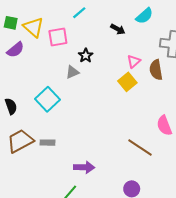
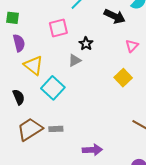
yellow triangle: (34, 27) -> (33, 65), moved
black arrow: (118, 29) -> (115, 16), size x1.5
purple semicircle: (15, 50) -> (19, 43), turned -60
yellow square: (127, 82) -> (123, 78), moved

